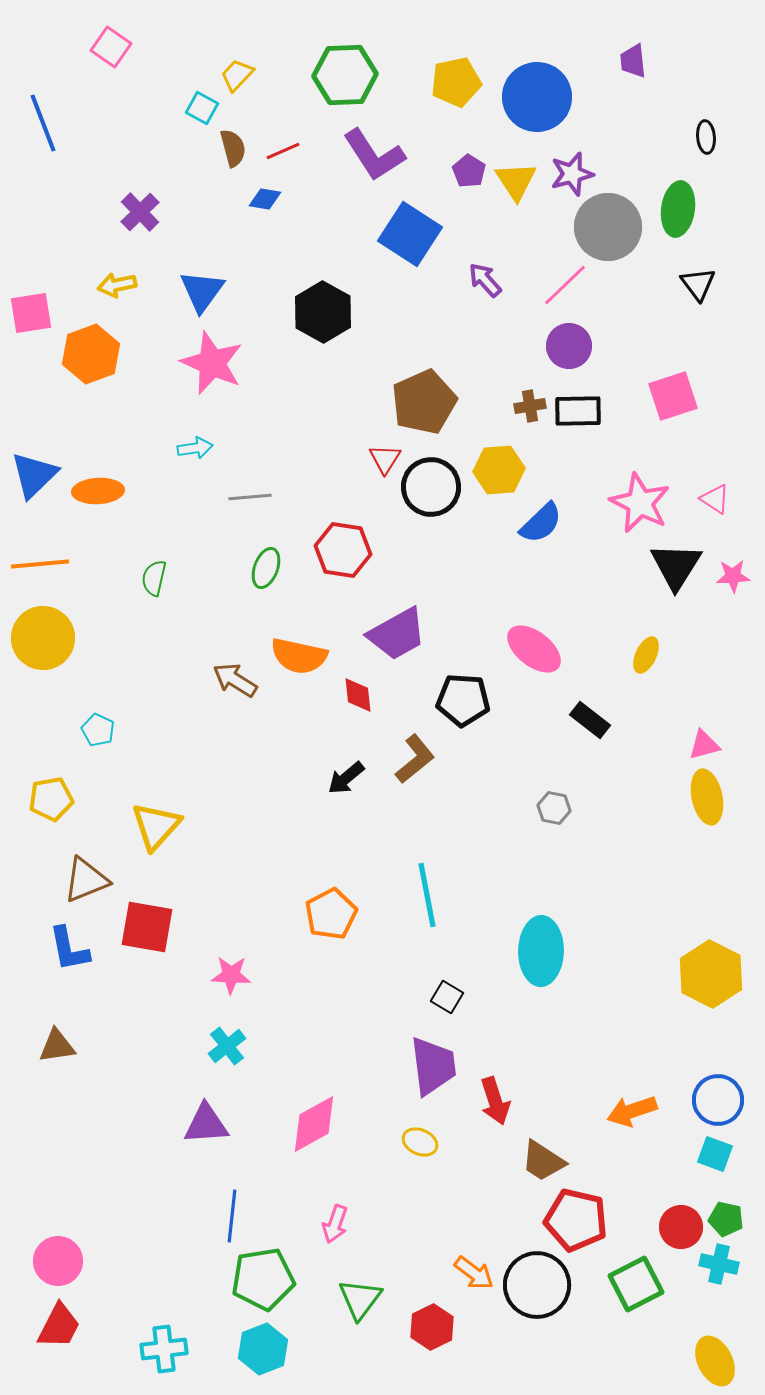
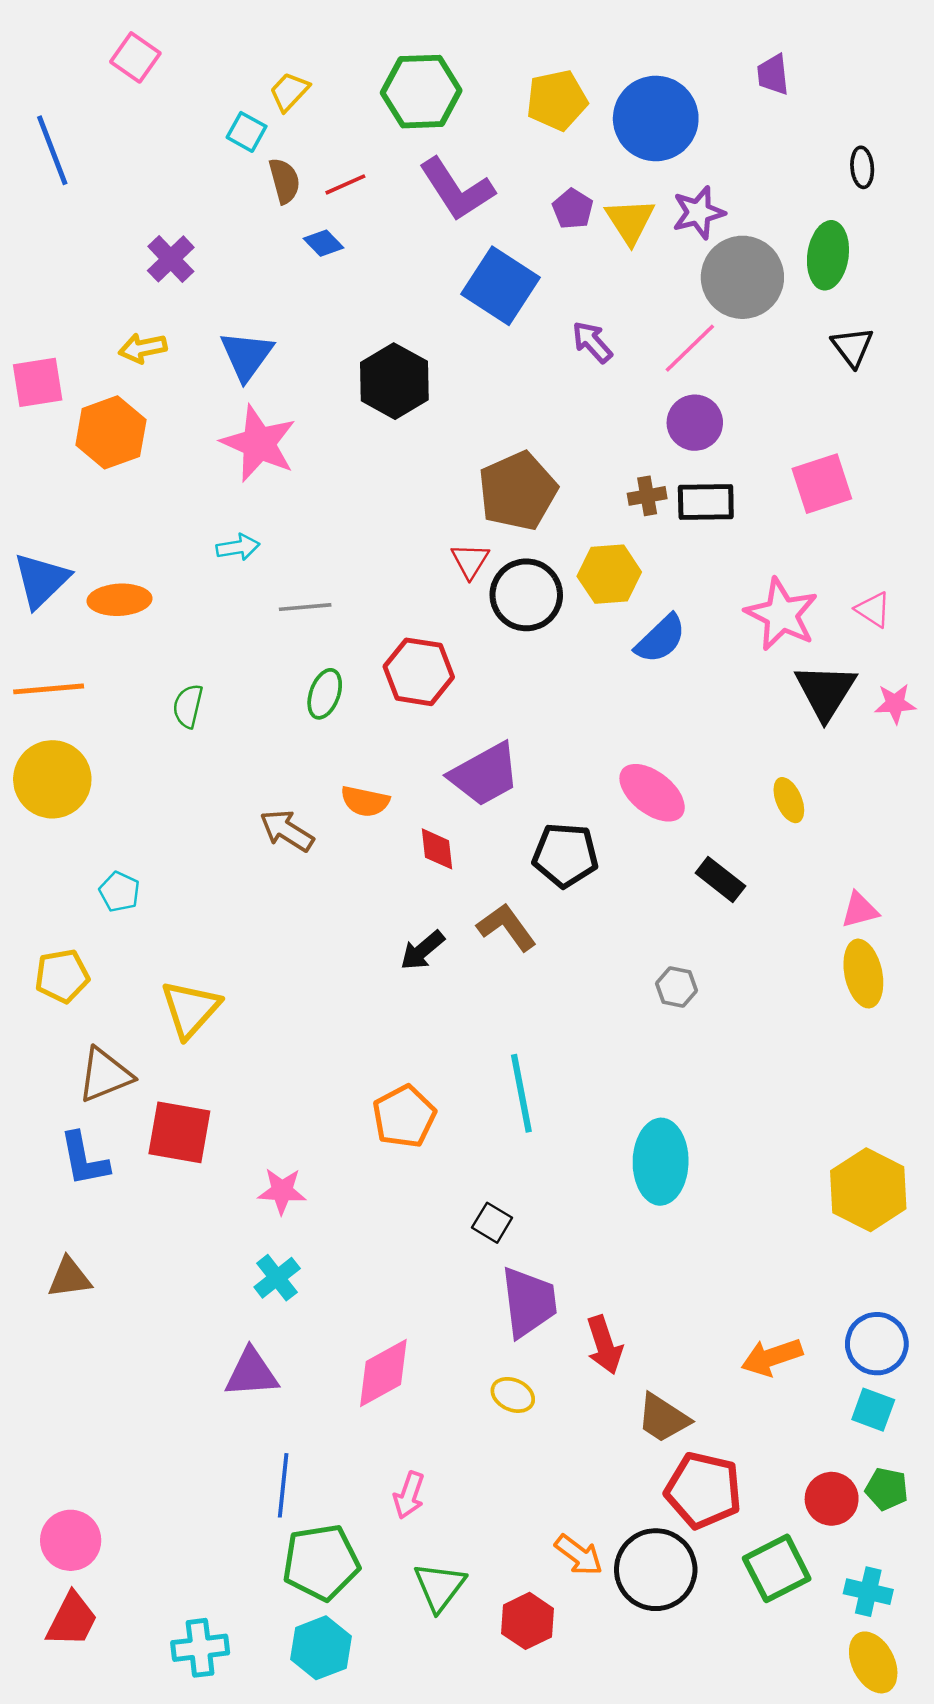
blue diamond: (265, 199) -> (323, 243), turned 36
yellow ellipse: (646, 655) -> (789, 800), turned -48
orange semicircle: (299, 656) -> (365, 801), size x0.7
brown L-shape: (415, 759) -> (507, 927), turned -87
black square: (447, 997) -> (492, 1223), moved
cyan cross: (719, 1264) -> (868, 1592), moved

